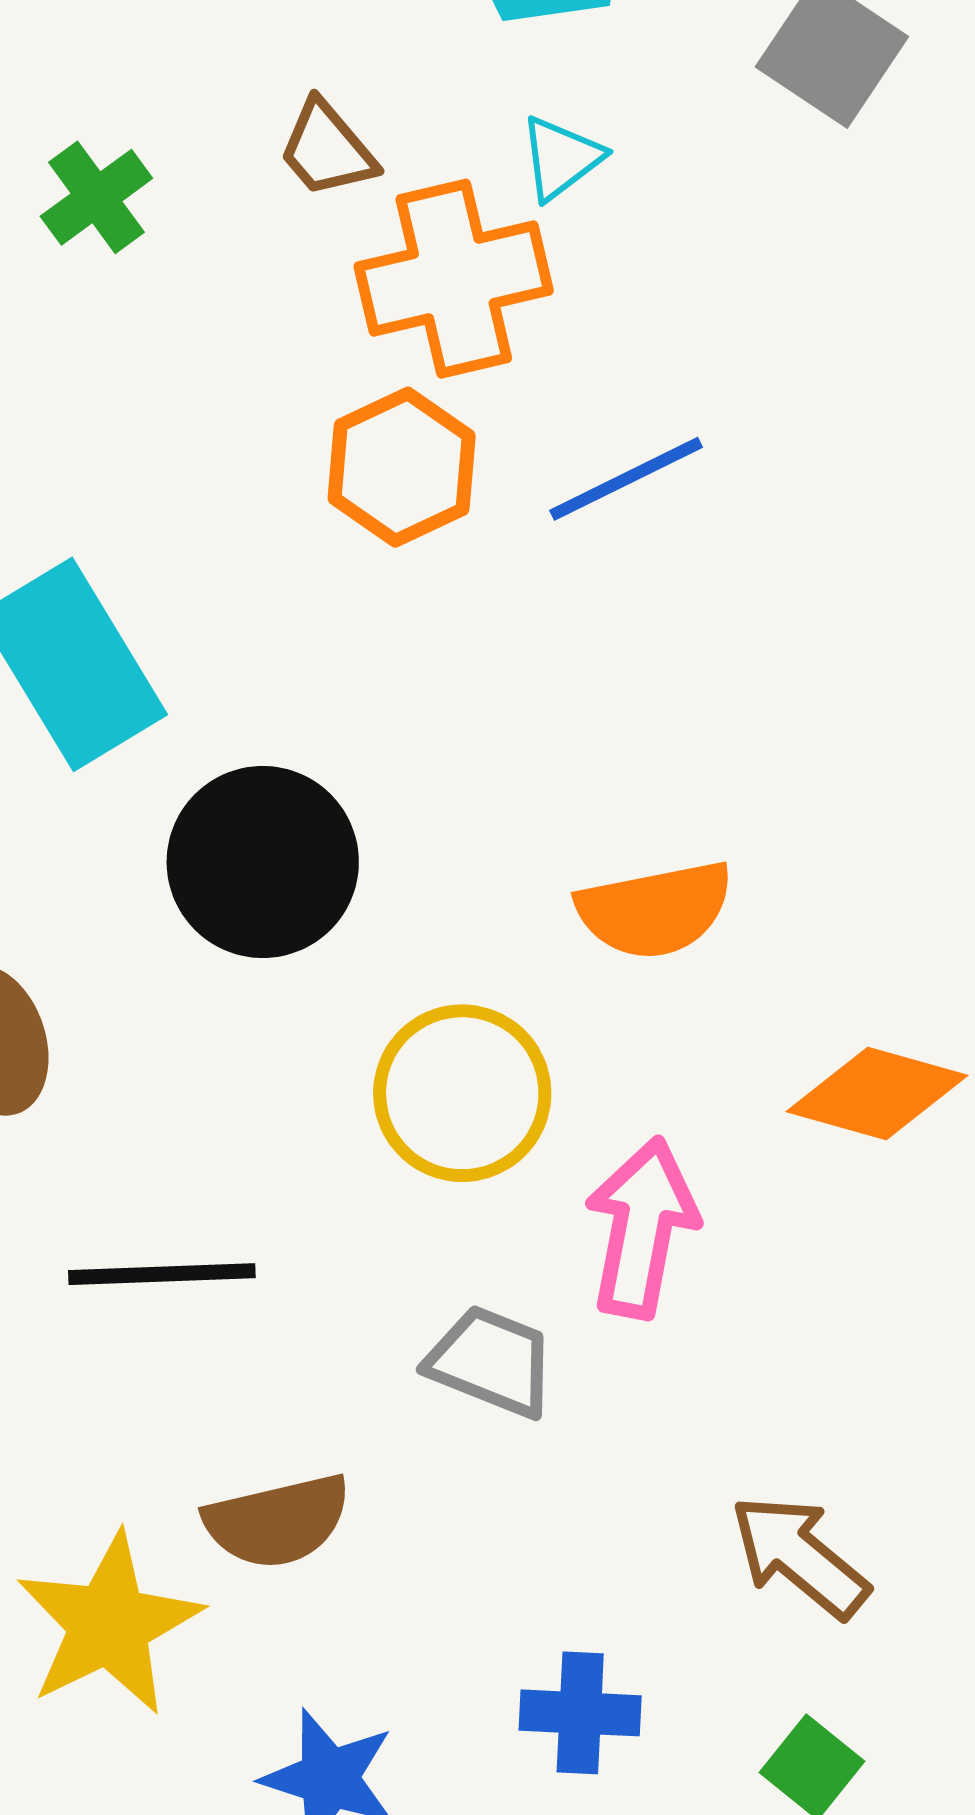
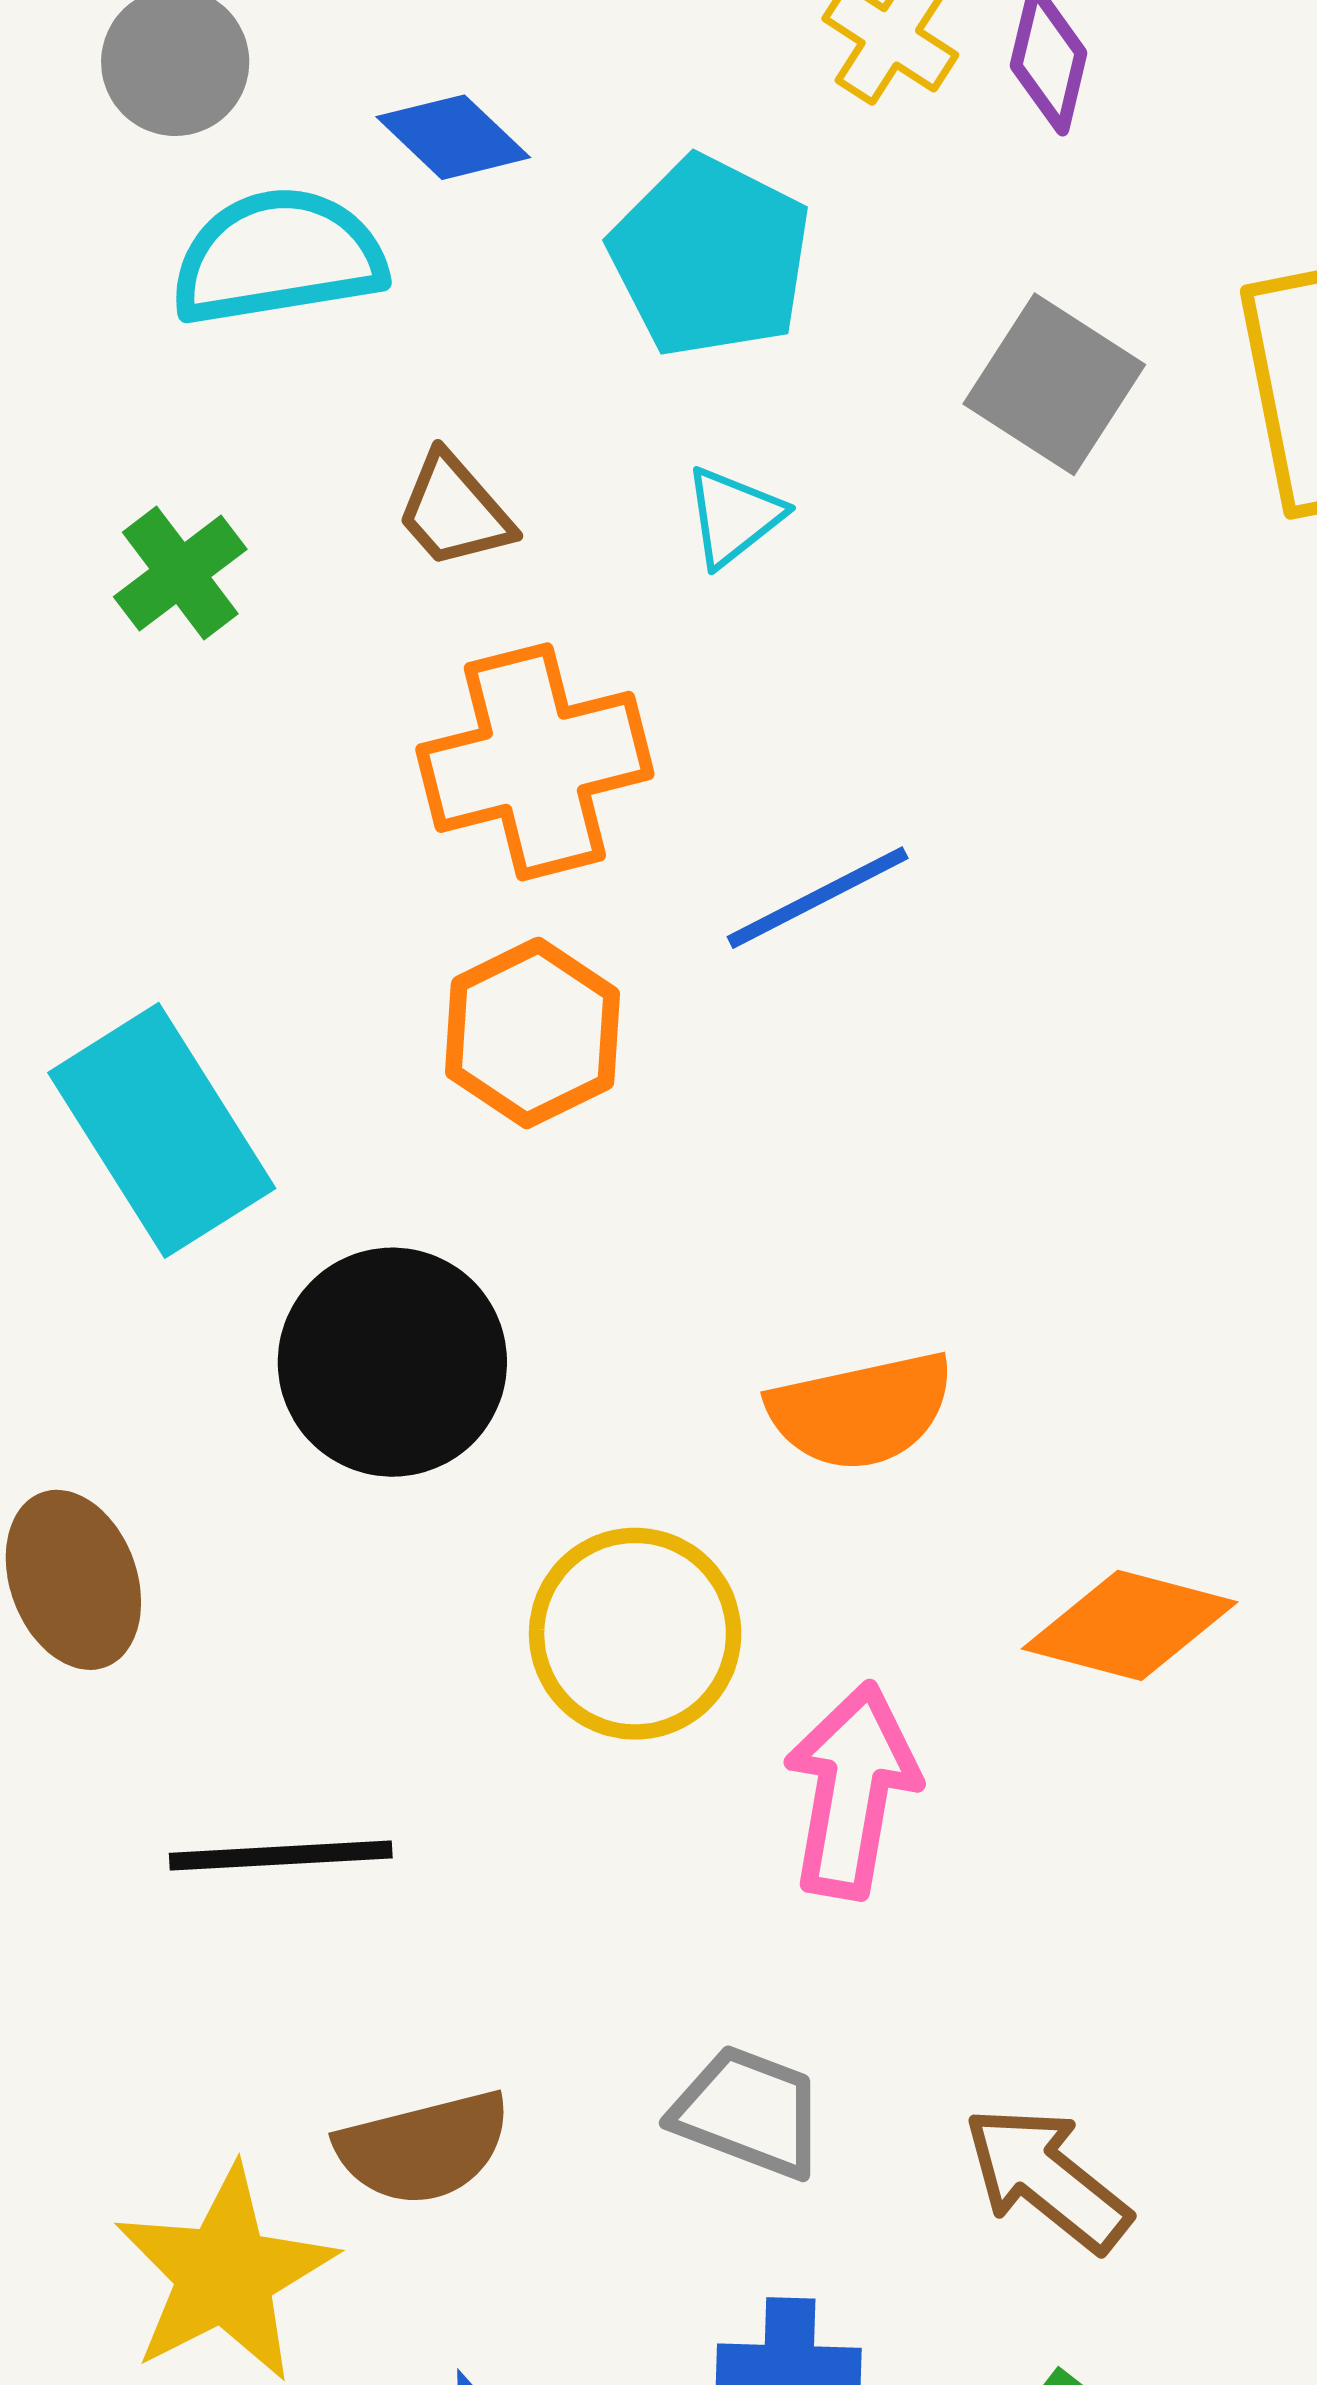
orange cross: (454, 279) -> (535, 762), moved
orange hexagon: (402, 467) -> (533, 1033), moved
gray trapezoid: (491, 1362) -> (749, 2112), moved

